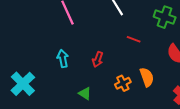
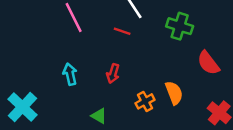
green cross: (165, 17) -> (180, 26), moved
red line: (134, 39) -> (122, 31), moved

